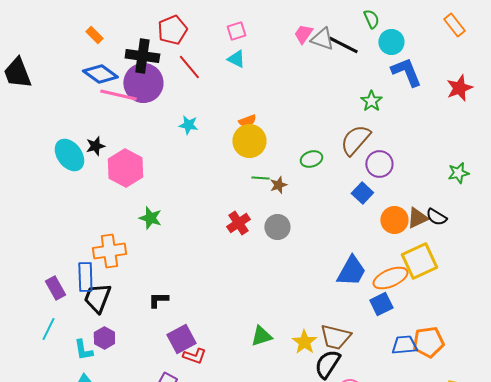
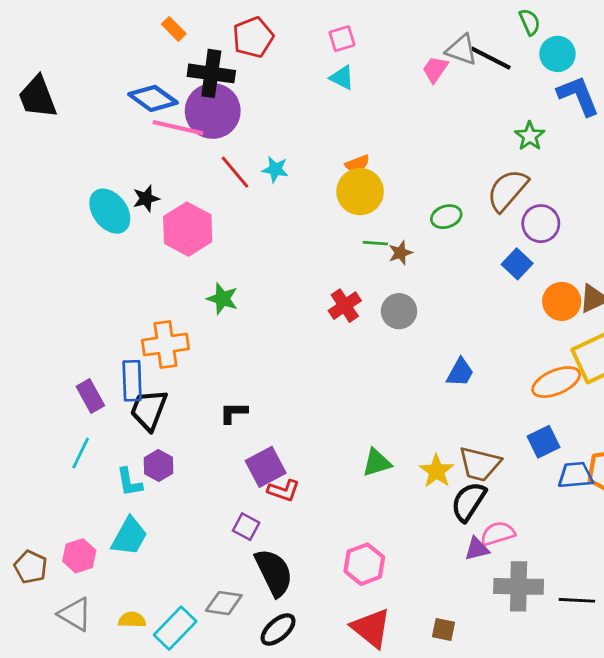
pink trapezoid: (303, 34) -> (435, 69), moved
orange rectangle: (94, 35) -> (174, 29), moved
red line: (189, 67) -> (235, 172), moved
blue trapezoid: (351, 271) -> (460, 372), moved, size x0.7
blue square: (381, 304) -> (544, 442), moved

